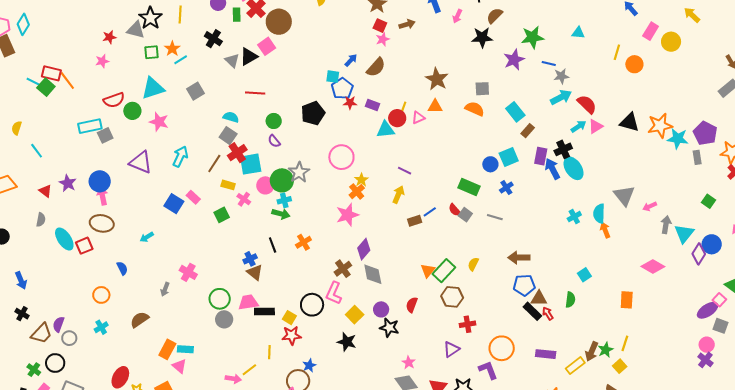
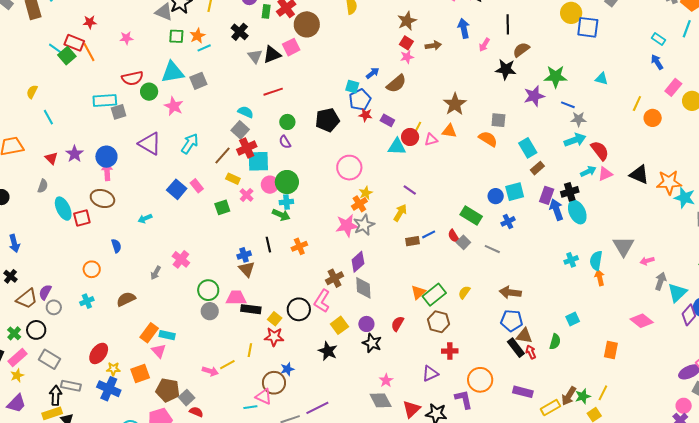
red star: (109, 37) -> (90, 22), moved
gray square: (196, 91) -> (198, 81), moved
red line: (255, 93) -> (273, 92), turned -30
gray star: (299, 172) -> (364, 225), moved

